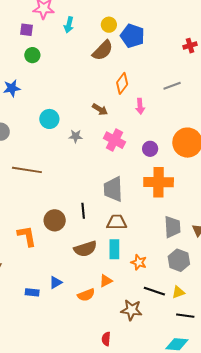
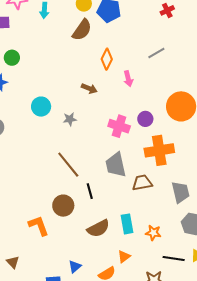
green circle: (32, 55) -> (12, 58), moved
pink cross: (114, 140) -> (119, 126), moved
brown line: (27, 170) -> (68, 165), moved, turned 52
brown trapezoid: (117, 222) -> (142, 183), moved

